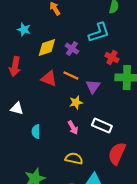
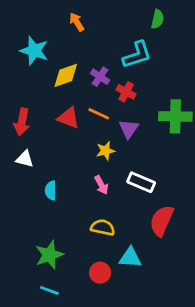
cyan star: (24, 30) -> (34, 51), size x1.5
red cross: (112, 58) -> (126, 92), moved
red arrow: (15, 67) -> (22, 122), moved

